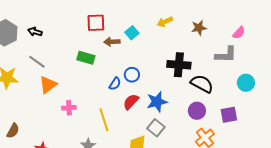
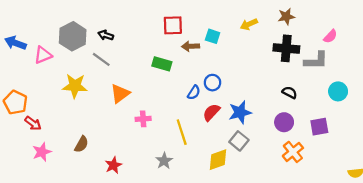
brown star: (199, 28) -> (286, 17), moved
cyan square: (132, 33) -> (213, 36), turned -32
gray line: (37, 62) -> (101, 59), moved
black cross: (179, 65) -> (286, 48), moved
black semicircle: (202, 84) -> (290, 92), size x0.6

